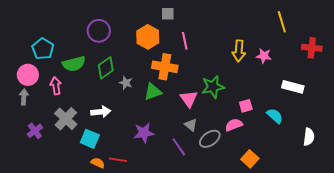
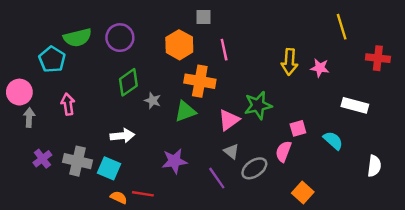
green semicircle: (74, 64) -> (78, 38), moved
pink circle: (28, 75) -> (19, 92), moved
pink triangle: (189, 99) -> (229, 120), turned 30
gray cross: (66, 119) -> (78, 161), moved, turned -30
pink semicircle: (234, 125) -> (283, 151), turned -48

